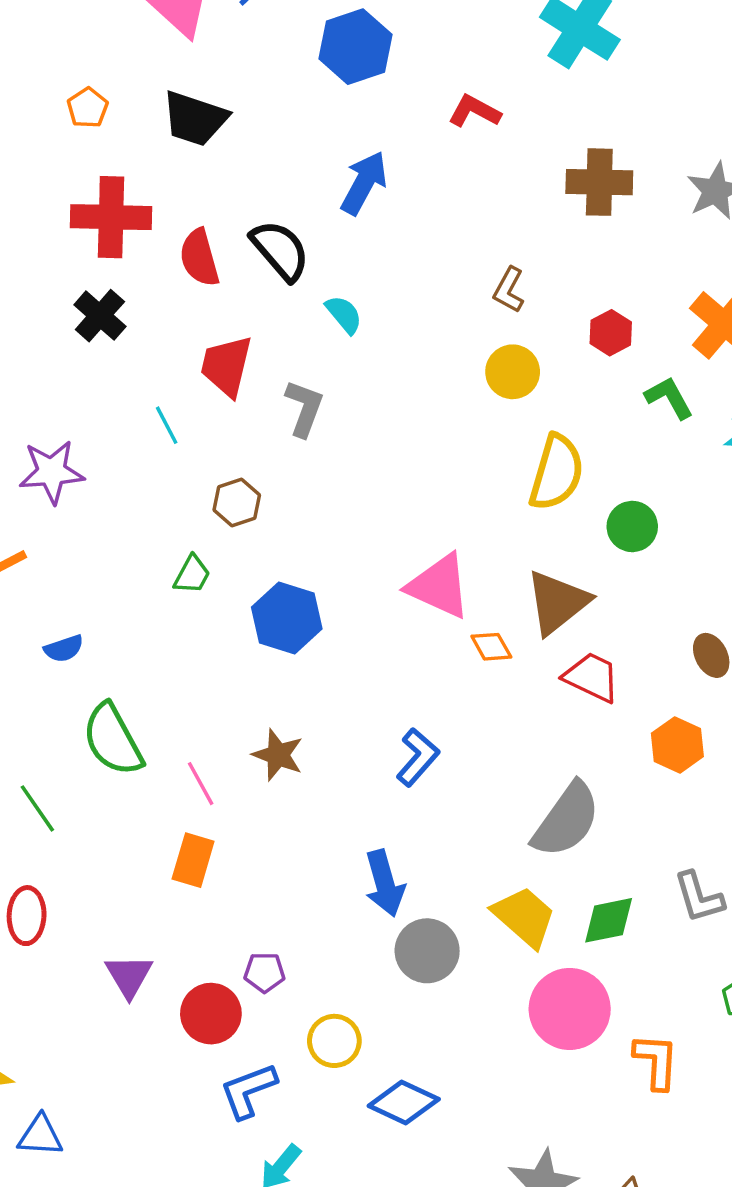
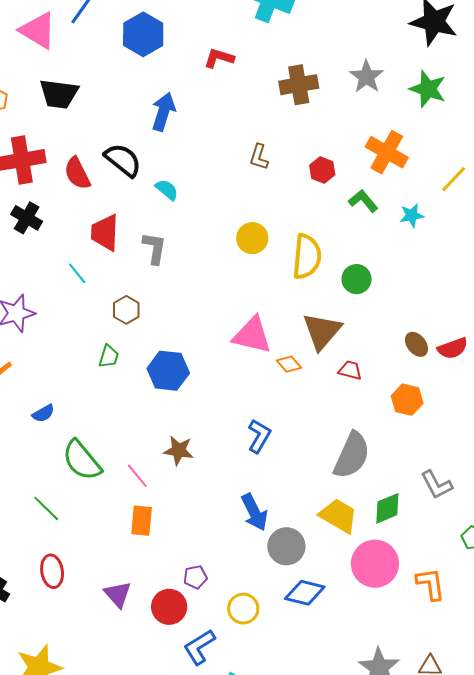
yellow circle: (513, 372) -> (252, 238), moved
red trapezoid: (592, 677) -> (350, 370), size x0.7
blue diamond: (404, 1103) -> (305, 593), moved

